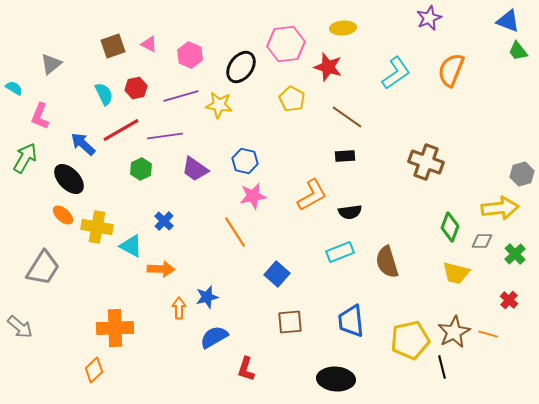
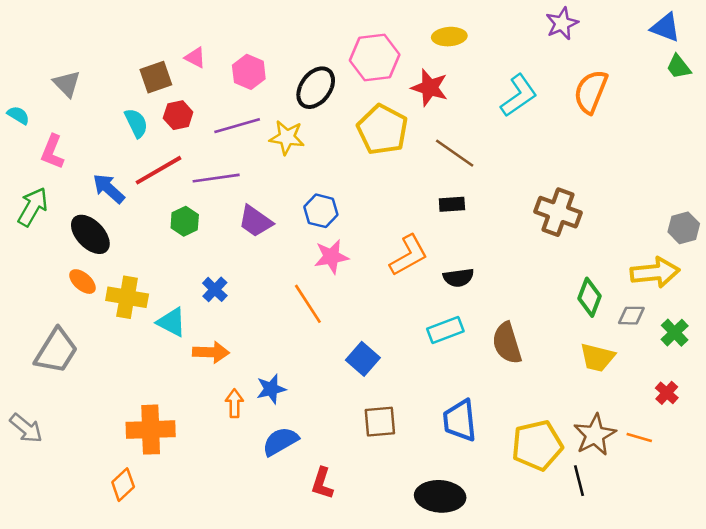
brown square: (113, 46) -> (156, 77), moved
gray triangle: (51, 64) -> (67, 84), turned -35
yellow pentagon: (292, 99) -> (382, 130), size x1.5

